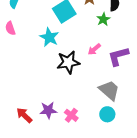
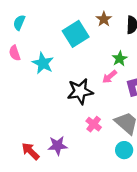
green star: (103, 19) -> (120, 59), moved
cyan star: (49, 37) -> (43, 63), moved
pink cross: (71, 115) -> (94, 124), moved

